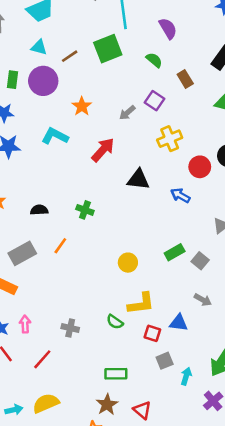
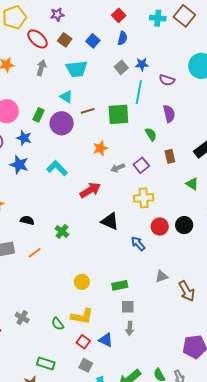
orange star: (82, 106) -> (100, 148), moved
gray square: (200, 261) -> (128, 307), moved, turned 32
gray arrow: (203, 300) -> (130, 328), turned 48
gray square: (165, 361) -> (86, 365), turned 32

